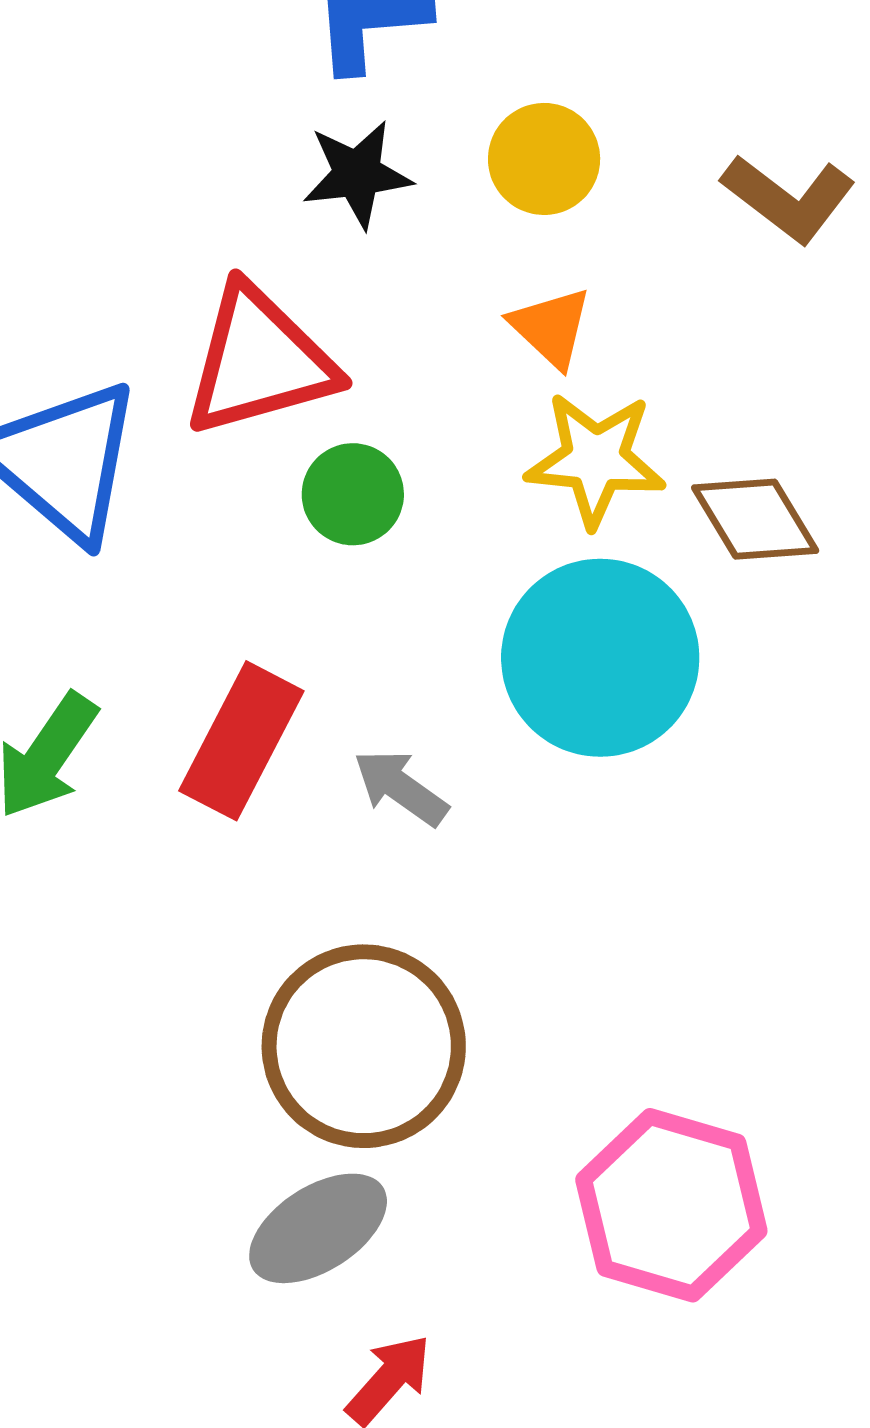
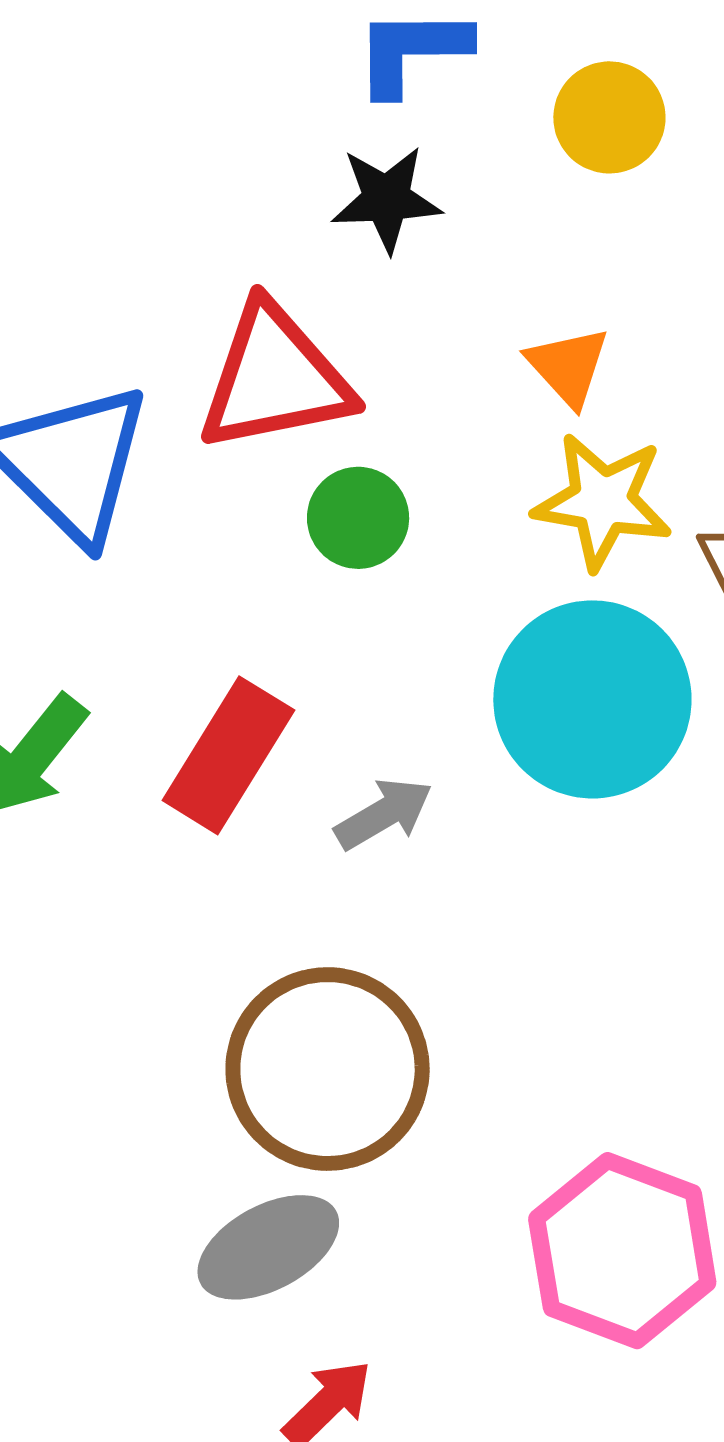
yellow circle: (544, 159) -> (609, 117), moved
gray arrow: (401, 788) -> (384, 814), turned 110

